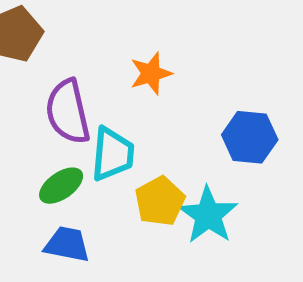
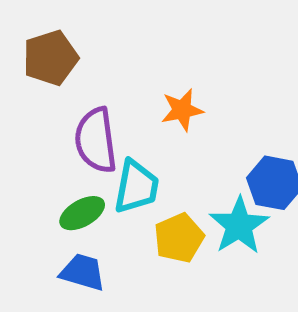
cyan star: (208, 215) -> (239, 225), moved

